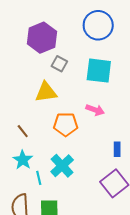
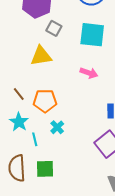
orange pentagon: (66, 124) -> (45, 101), moved
cyan cross: (62, 166) -> (57, 127), size x0.6

